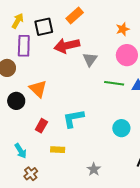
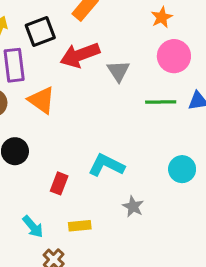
orange triangle: (38, 89) -> (41, 100), moved
cyan L-shape: (73, 118) -> (106, 165), turned 45
yellow rectangle: (58, 150) -> (80, 226), moved
gray star: (94, 169) -> (133, 206), moved

